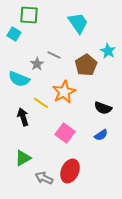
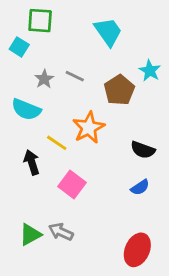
gray star: (37, 64) -> (44, 79), moved
pink square: (65, 133) -> (72, 185), moved
green triangle: (23, 158) -> (30, 235), moved
red ellipse: (70, 171) -> (137, 250), moved
gray arrow: (44, 178) -> (61, 232), moved

